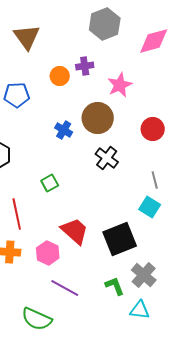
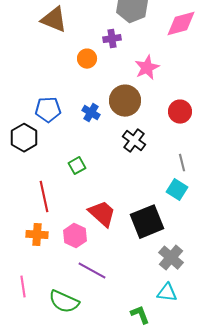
brown triangle: (27, 37) -> (54, 20), turned -32
purple cross: (85, 66) -> (112, 39), moved
blue pentagon: (17, 95) -> (48, 110), moved
green L-shape: (115, 286) -> (140, 315), moved

